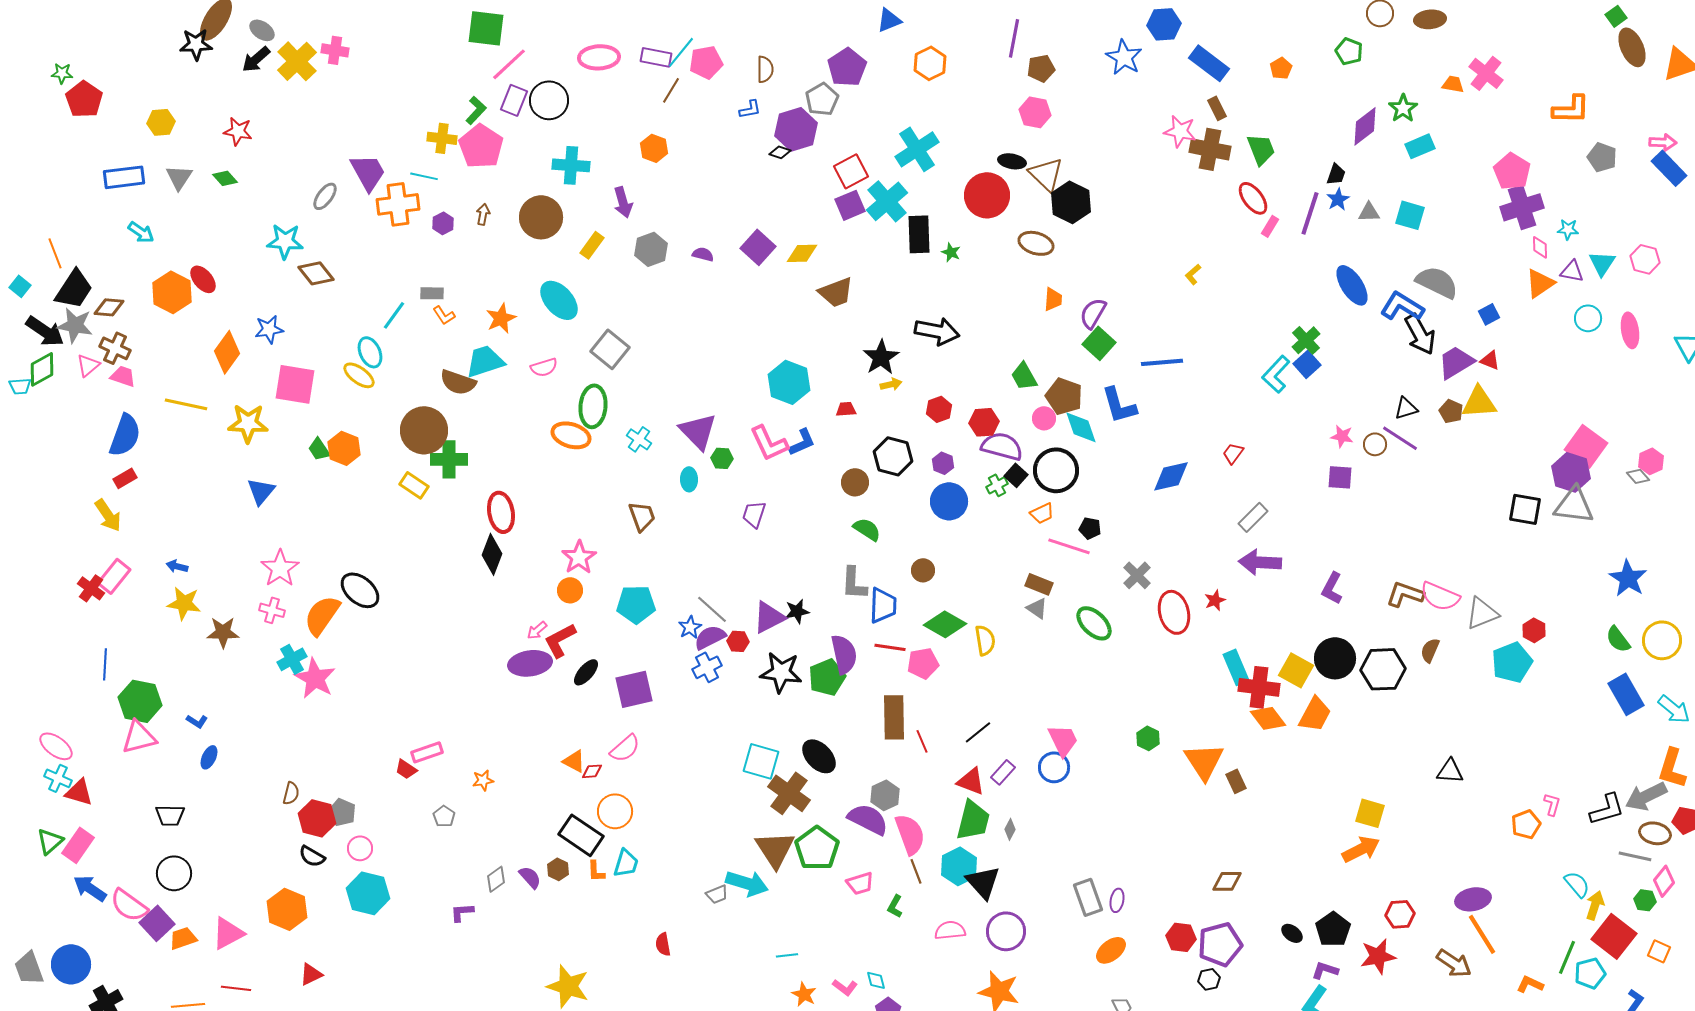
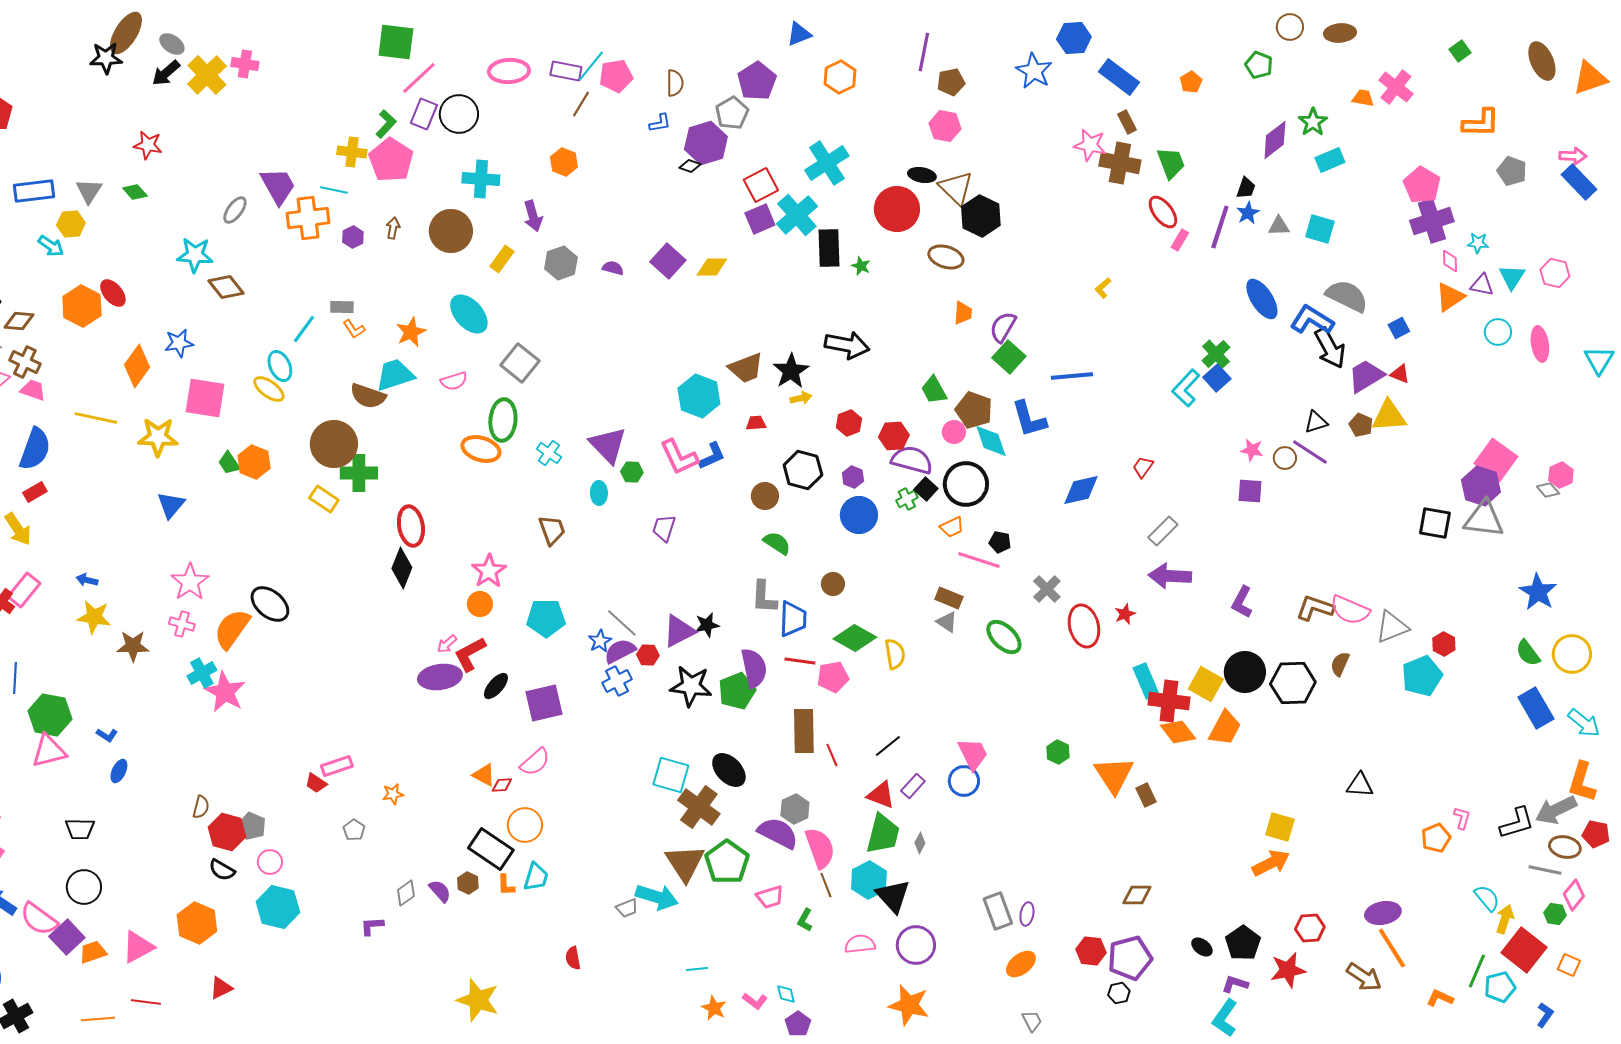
green square: (1616, 16) -> (1460, 51), moved
yellow hexagon: (161, 122) -> (71, 224), moved
brown trapezoid: (836, 292) -> (746, 368), moved

